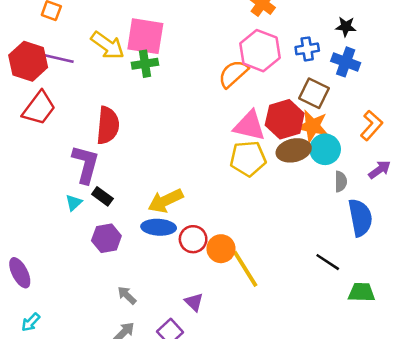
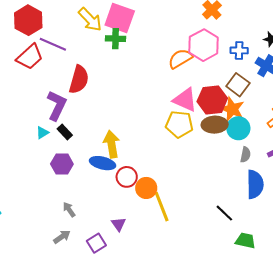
purple line: (56, 58) -> (53, 44), moved
yellow arrow: (166, 201) -> (111, 144), turned 96

